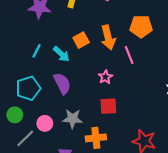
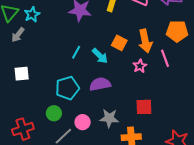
orange square: (81, 40) -> (119, 43), turned -35
pink star: (105, 77) -> (140, 66), moved
purple semicircle: (62, 83) -> (100, 84), turned -75

